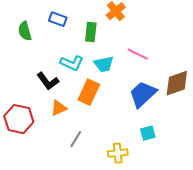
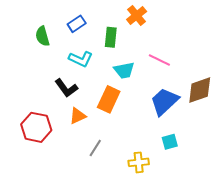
blue rectangle: (58, 19) -> (77, 24), turned -54
cyan L-shape: (72, 63) -> (81, 59), moved

